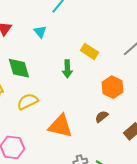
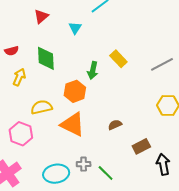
orange hexagon: (113, 87) -> (75, 91), moved
yellow semicircle: (28, 101) -> (42, 107), moved

